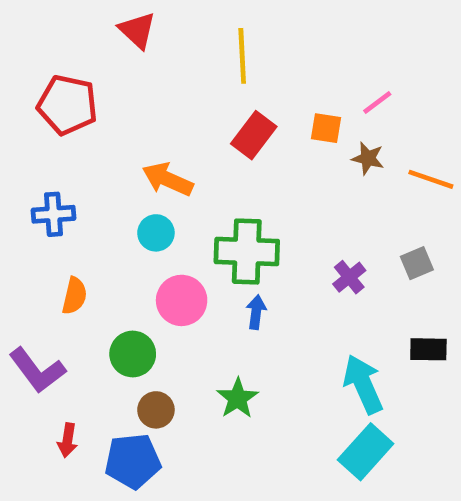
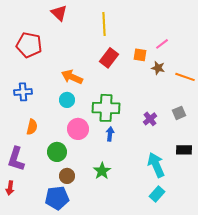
purple L-shape: (37, 370) -> (16, 159), turned 55
red arrow: (67, 440) -> (10, 188), moved
cyan rectangle: (366, 452) -> (157, 194), size x0.7

